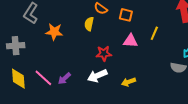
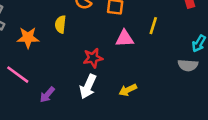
yellow semicircle: (89, 24) -> (60, 24), moved
white arrow: (97, 76) -> (88, 87), turned -36
pink line: (43, 78) -> (18, 75), moved

